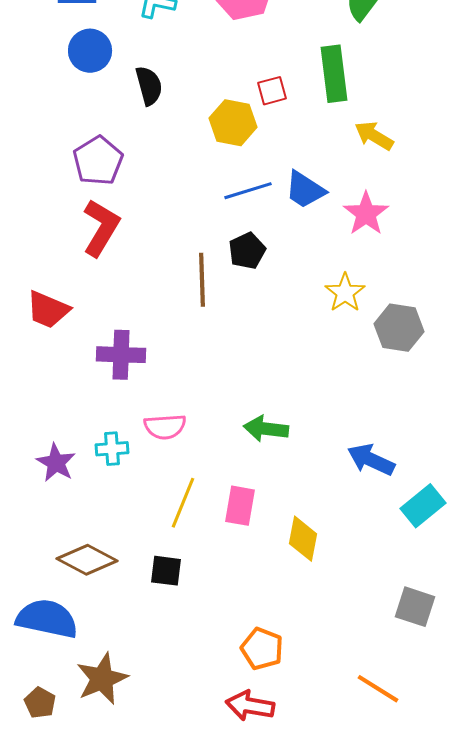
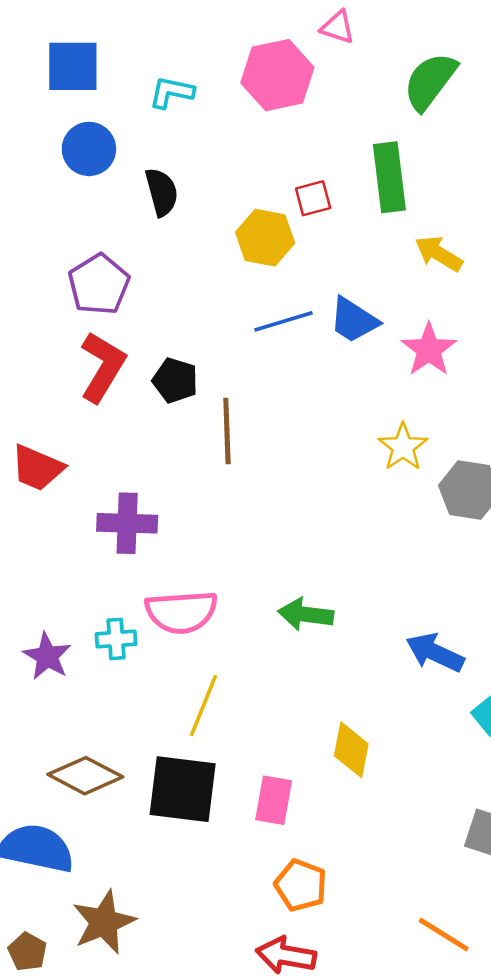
black pentagon: (247, 251) -> (175, 380), moved, turned -30
pink semicircle: (165, 427) -> (181, 612), size x1.4
pink rectangle: (240, 506) -> (274, 800), moved
black square: (166, 571) -> (183, 789), size x1.8

